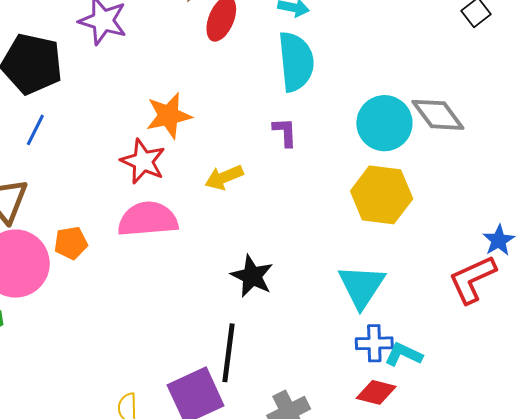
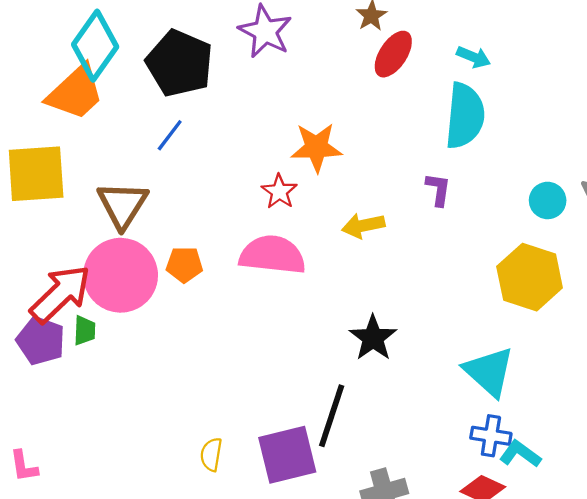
cyan circle: (384, 123) -> (548, 200), size x0.6
red star: (143, 161) -> (279, 191), size x0.7
cyan triangle: (362, 286) -> (489, 372), turned -32

